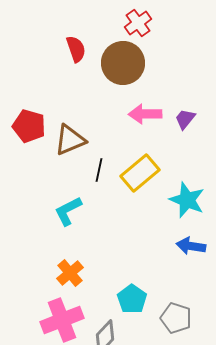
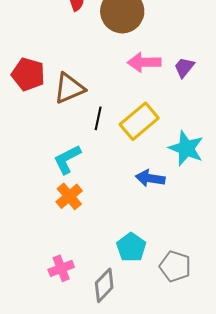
blue arrow: (191, 246) -> (150, 178), moved
orange cross: (70, 273) -> (69, 196), moved
pink cross: (62, 320) -> (61, 268), size x0.6

